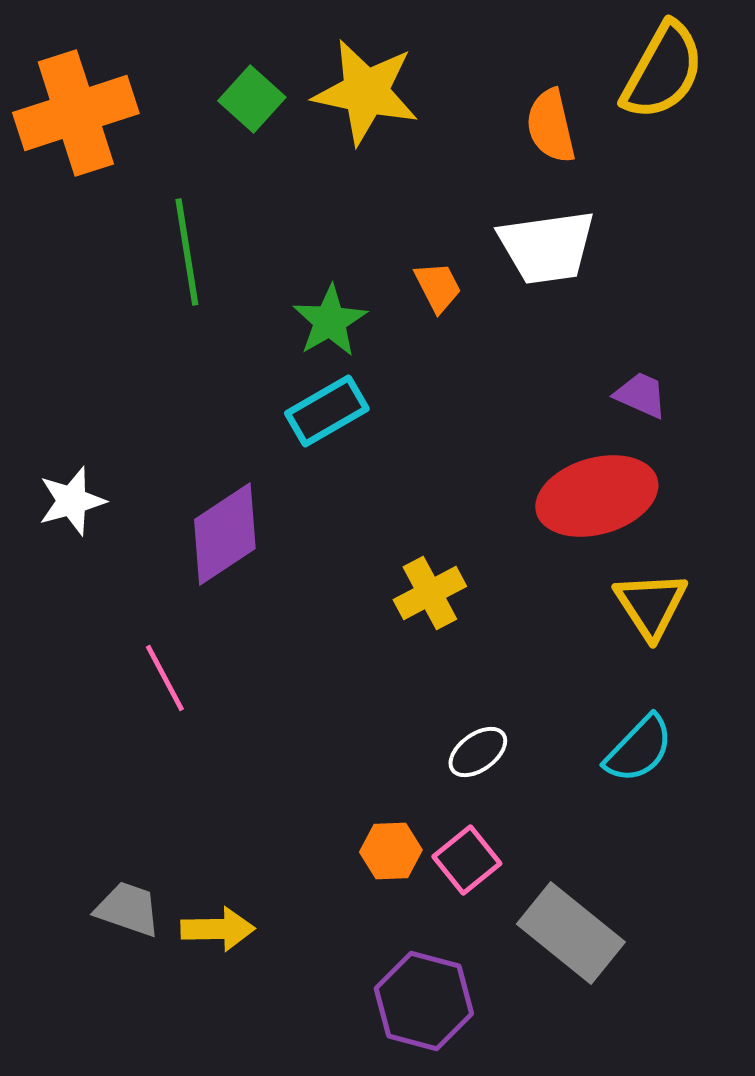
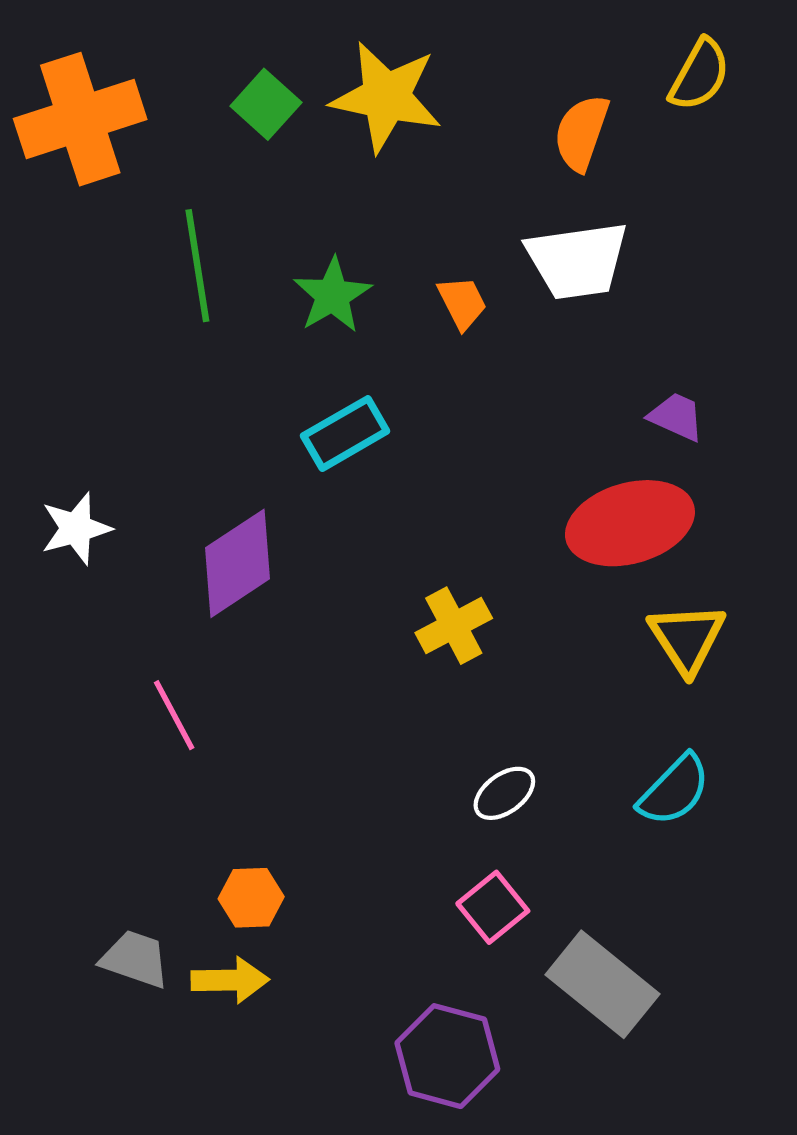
yellow semicircle: (663, 71) -> (700, 75), size x0.7
orange semicircle: (551, 126) -> (581, 133), turned 32
green star: (330, 321) -> (332, 295), moved
orange hexagon: (391, 851) -> (251, 898), moved

